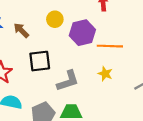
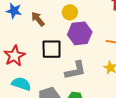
purple hexagon: (82, 33) -> (80, 33), moved

